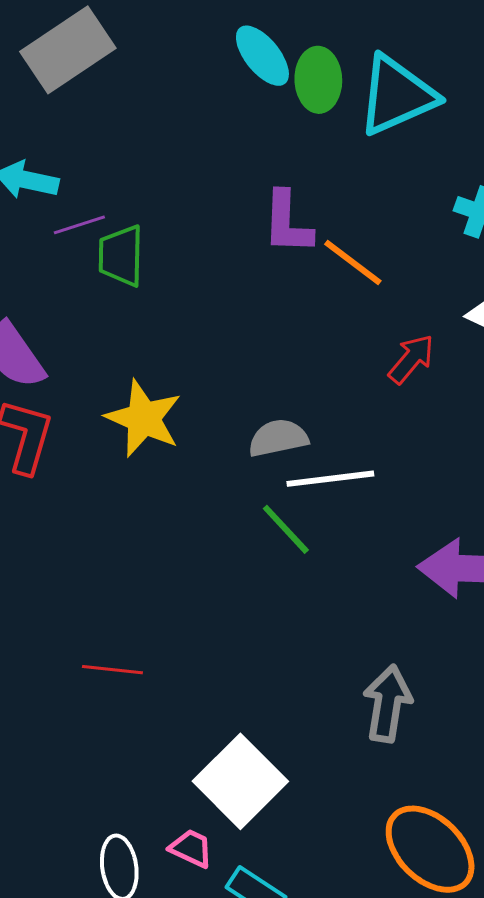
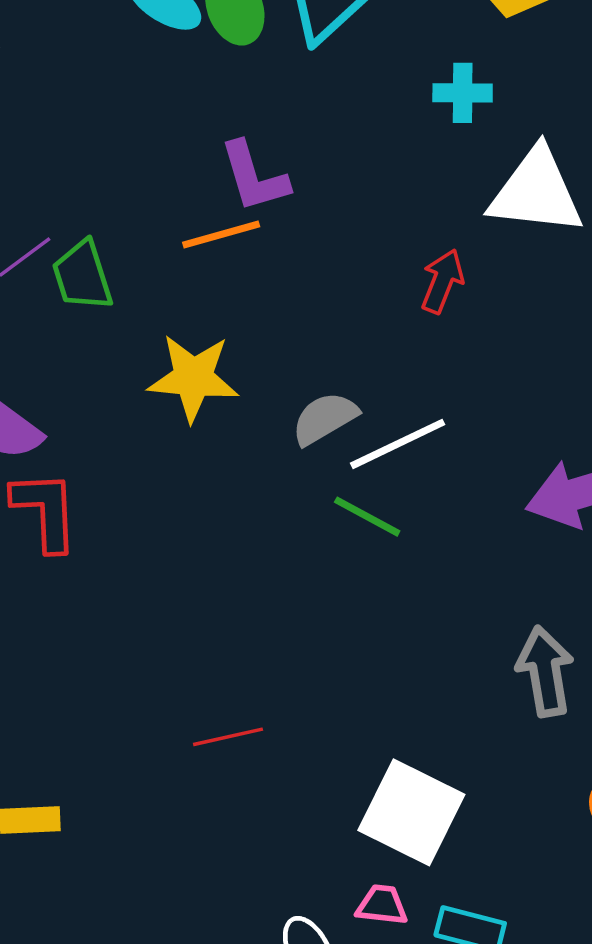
orange line: (353, 263) -> (221, 234), moved, turned -34
yellow star: (144, 418) -> (193, 378), moved

